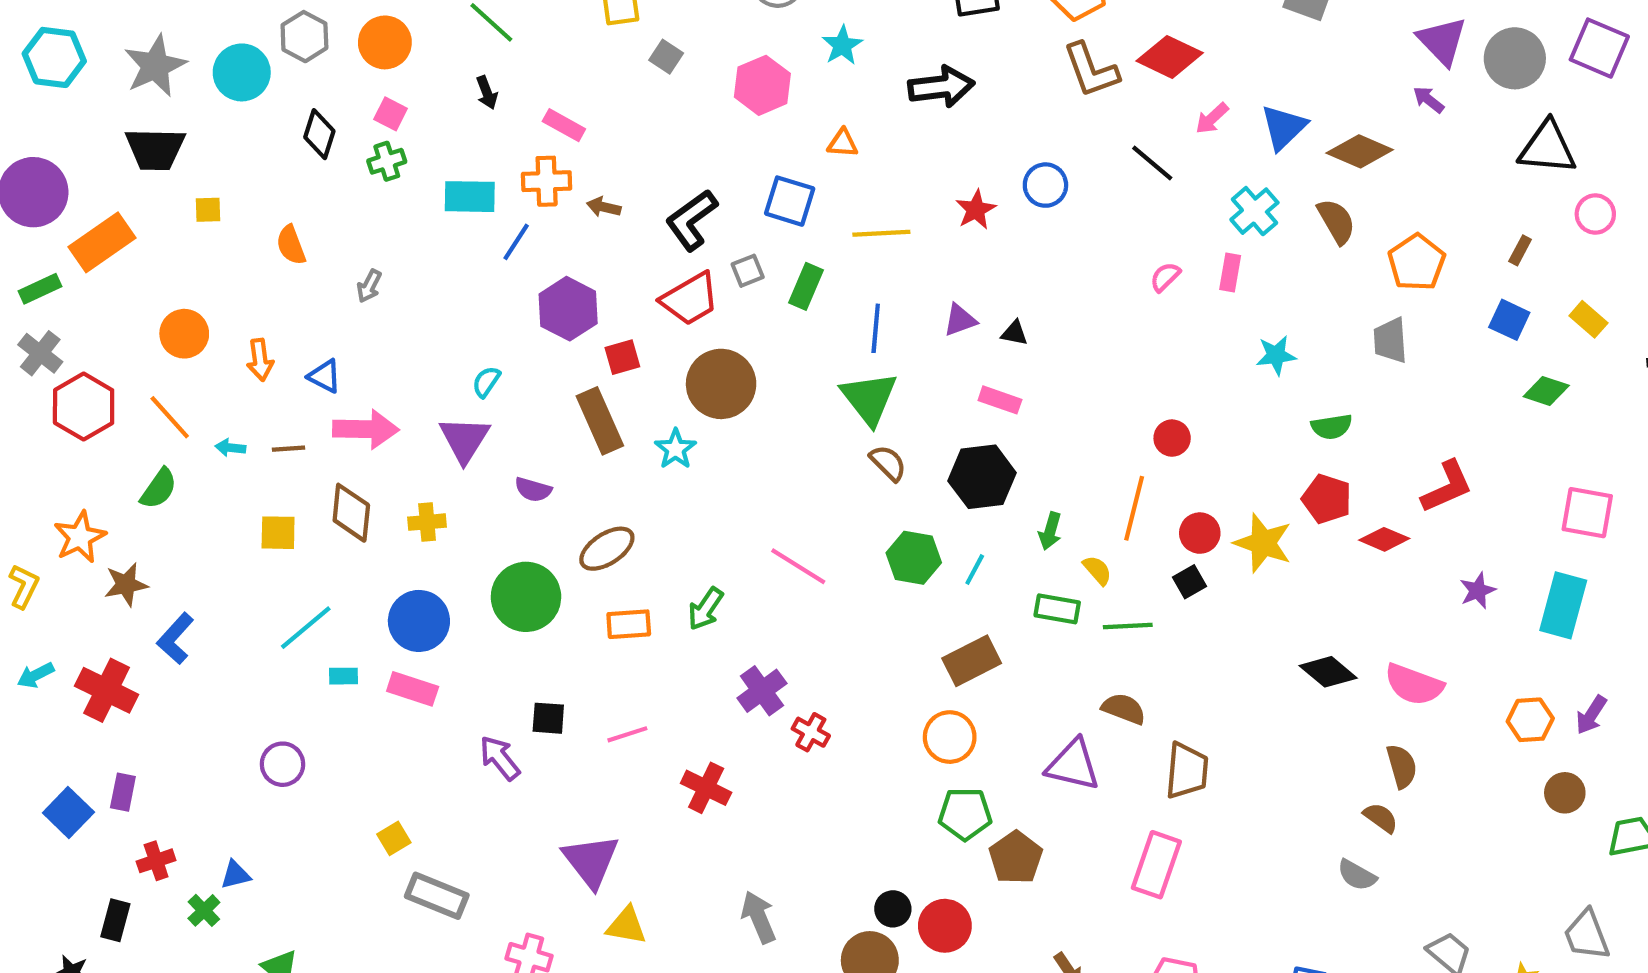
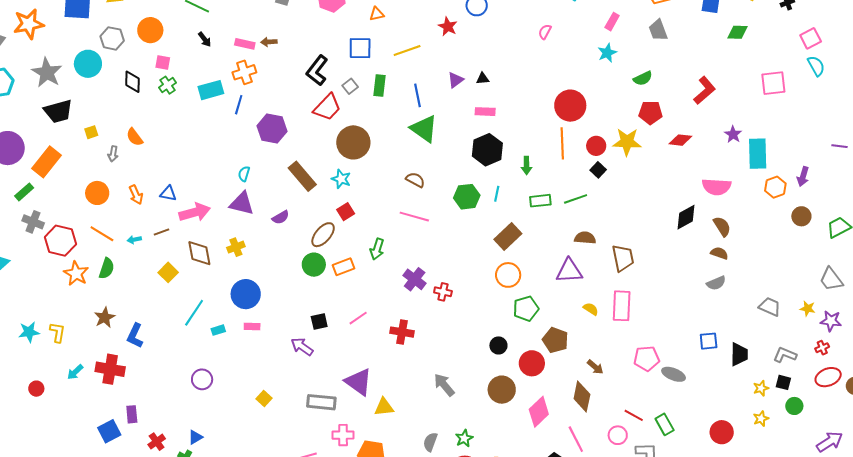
brown arrow: (604, 207) -> (269, 42), moved
pink rectangle: (1230, 273) -> (612, 22), moved, turned 36
gray arrow: (369, 286) -> (113, 154), moved
red square: (622, 357) -> (346, 212), moved
red circle: (1172, 438) -> (570, 106), size x1.8
purple triangle: (464, 439) -> (242, 204), turned -32
brown semicircle: (888, 463) -> (415, 180), moved
purple semicircle: (533, 490) -> (281, 217), turned -30
yellow square: (278, 533) -> (168, 272), turned -30
orange star: (80, 537) -> (76, 274), moved
red diamond: (1384, 539) -> (680, 140), moved
yellow semicircle: (1097, 570) -> (591, 309), moved
green circle: (526, 597) -> (314, 265), moved, size x0.7
cyan rectangle: (1563, 605) -> (758, 154), moved
black diamond: (1328, 672) -> (686, 217), moved, turned -52
pink rectangle: (413, 689) -> (252, 326), size x0.7
blue square: (68, 812) -> (109, 431), turned 35
brown pentagon: (1016, 858) -> (555, 340), moved
gray semicircle: (1357, 875) -> (716, 283), turned -36
gray rectangle: (437, 896) -> (321, 402), moved
black circle: (893, 909) -> (498, 345), moved

